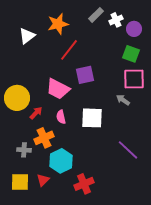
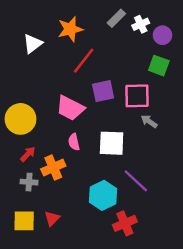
pink square: (134, 79) -> (137, 96), moved
red arrow: (36, 113) -> (28, 154), moved
purple line: (128, 150) -> (136, 181), moved
cyan hexagon: (61, 161) -> (103, 195), moved
red cross: (84, 184) -> (125, 223), moved

